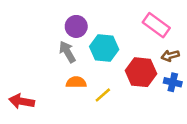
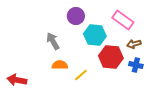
purple circle: (76, 26) -> (76, 16), moved
cyan hexagon: (104, 48) -> (95, 35), moved

